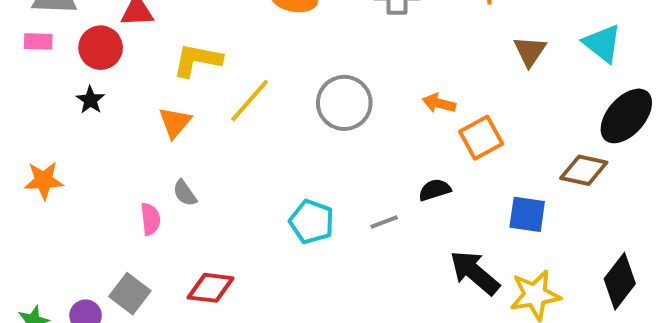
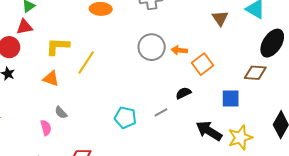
gray circle: (344, 103) -> (152, 47), moved
orange triangle: (175, 122) -> (51, 79), turned -42

